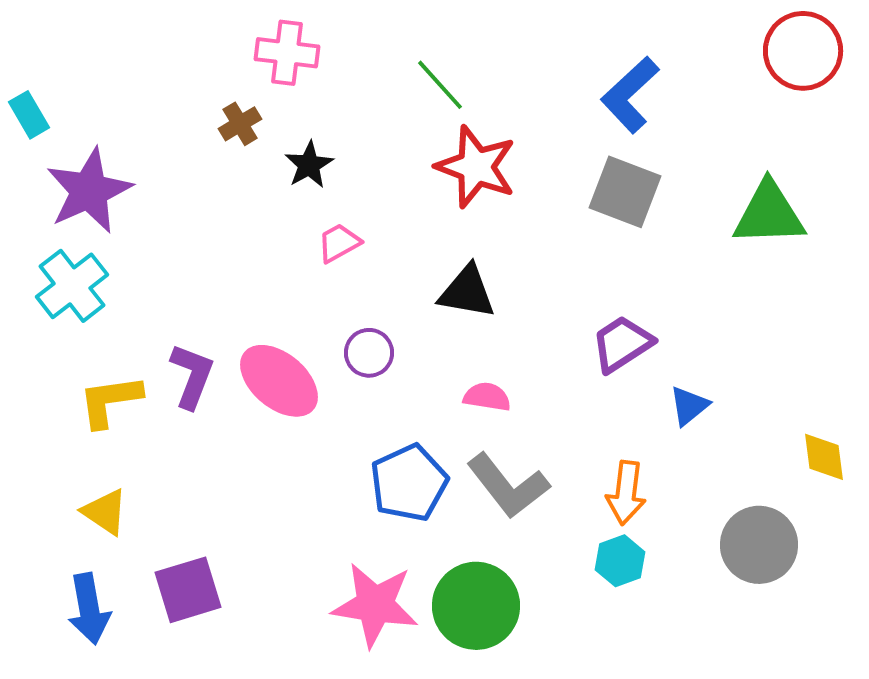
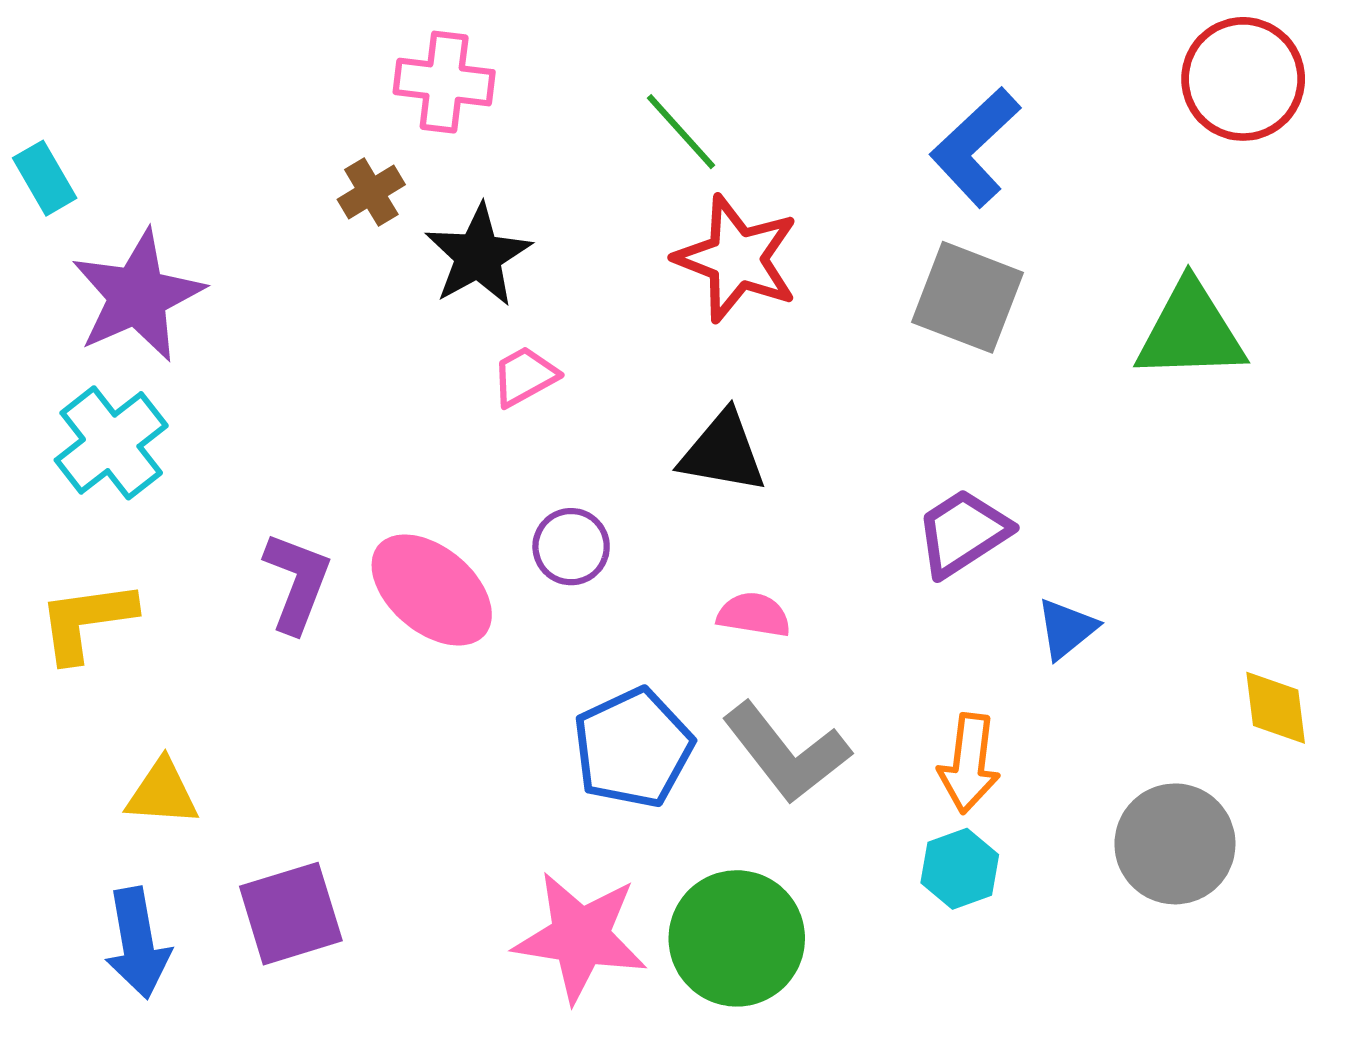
black star: (309, 165) -> (478, 256), size x1.4
yellow L-shape: (110, 401) -> (86, 621), moved
yellow triangle: (105, 512) -> (162, 793), turned -30

